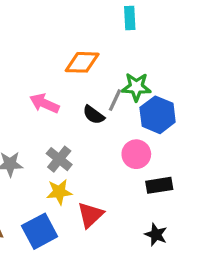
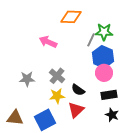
black semicircle: (94, 115) -> (78, 90), moved
blue hexagon: (158, 115) -> (103, 57), moved
black rectangle: (159, 185) -> (109, 95), moved
black star: (156, 235) -> (112, 115), moved

